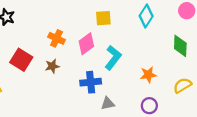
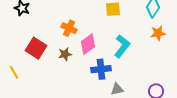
pink diamond: (86, 44) -> (88, 44), moved
orange star: (148, 75) -> (158, 33), moved

